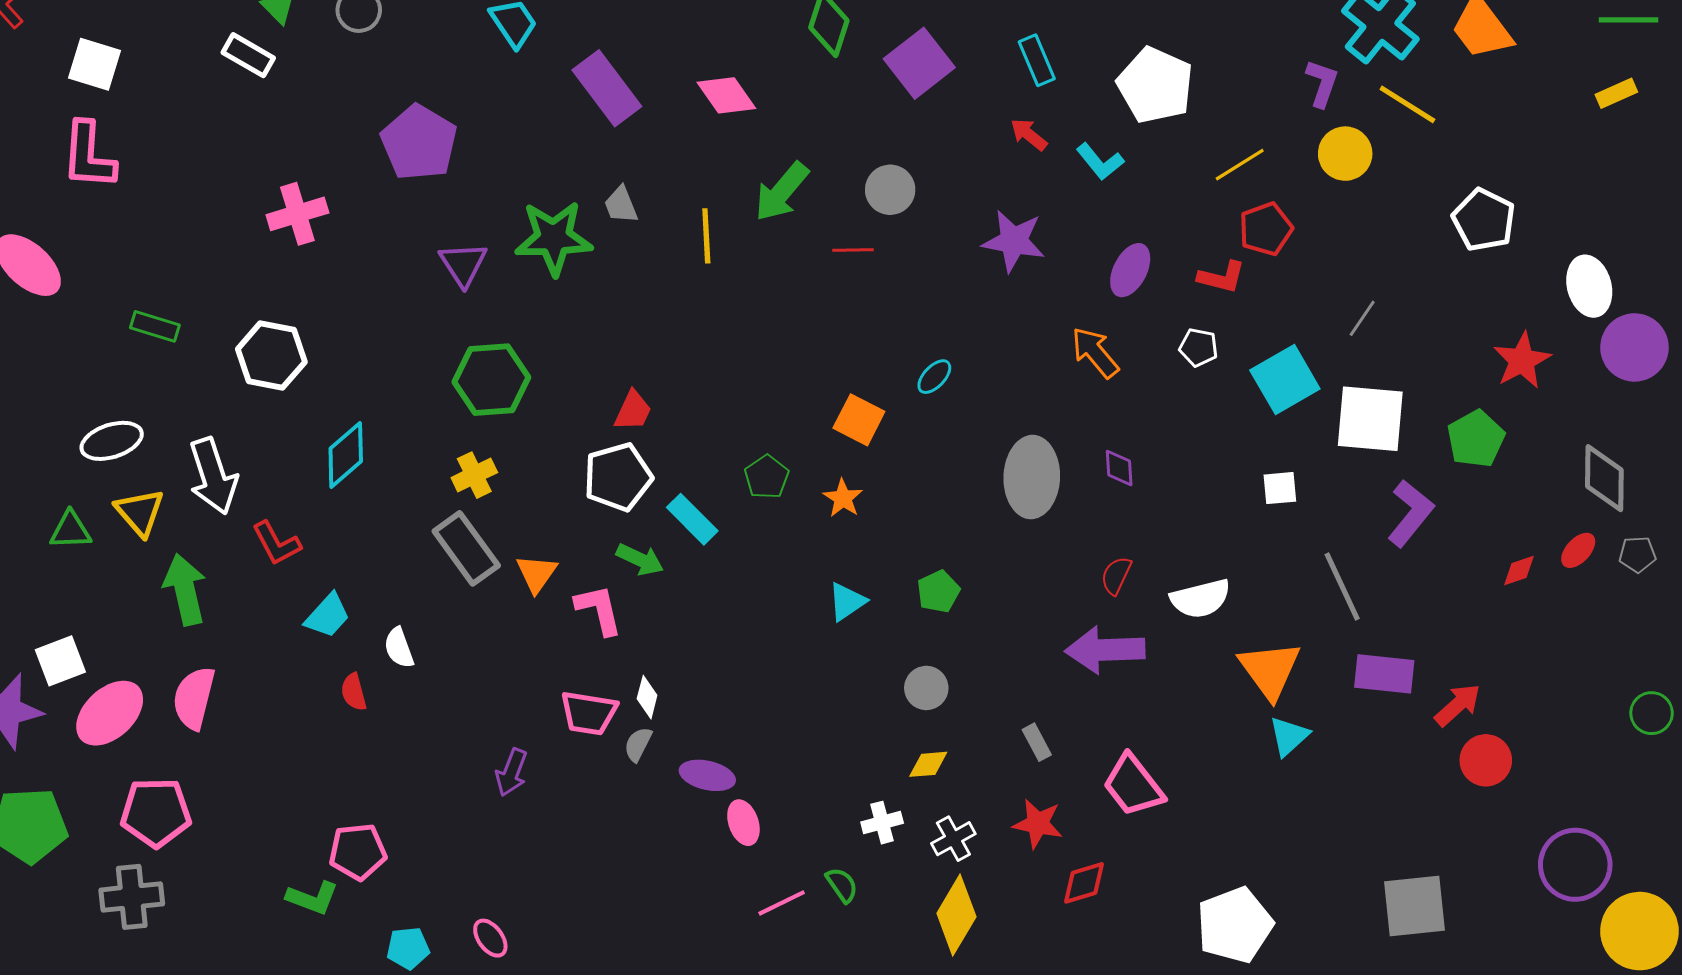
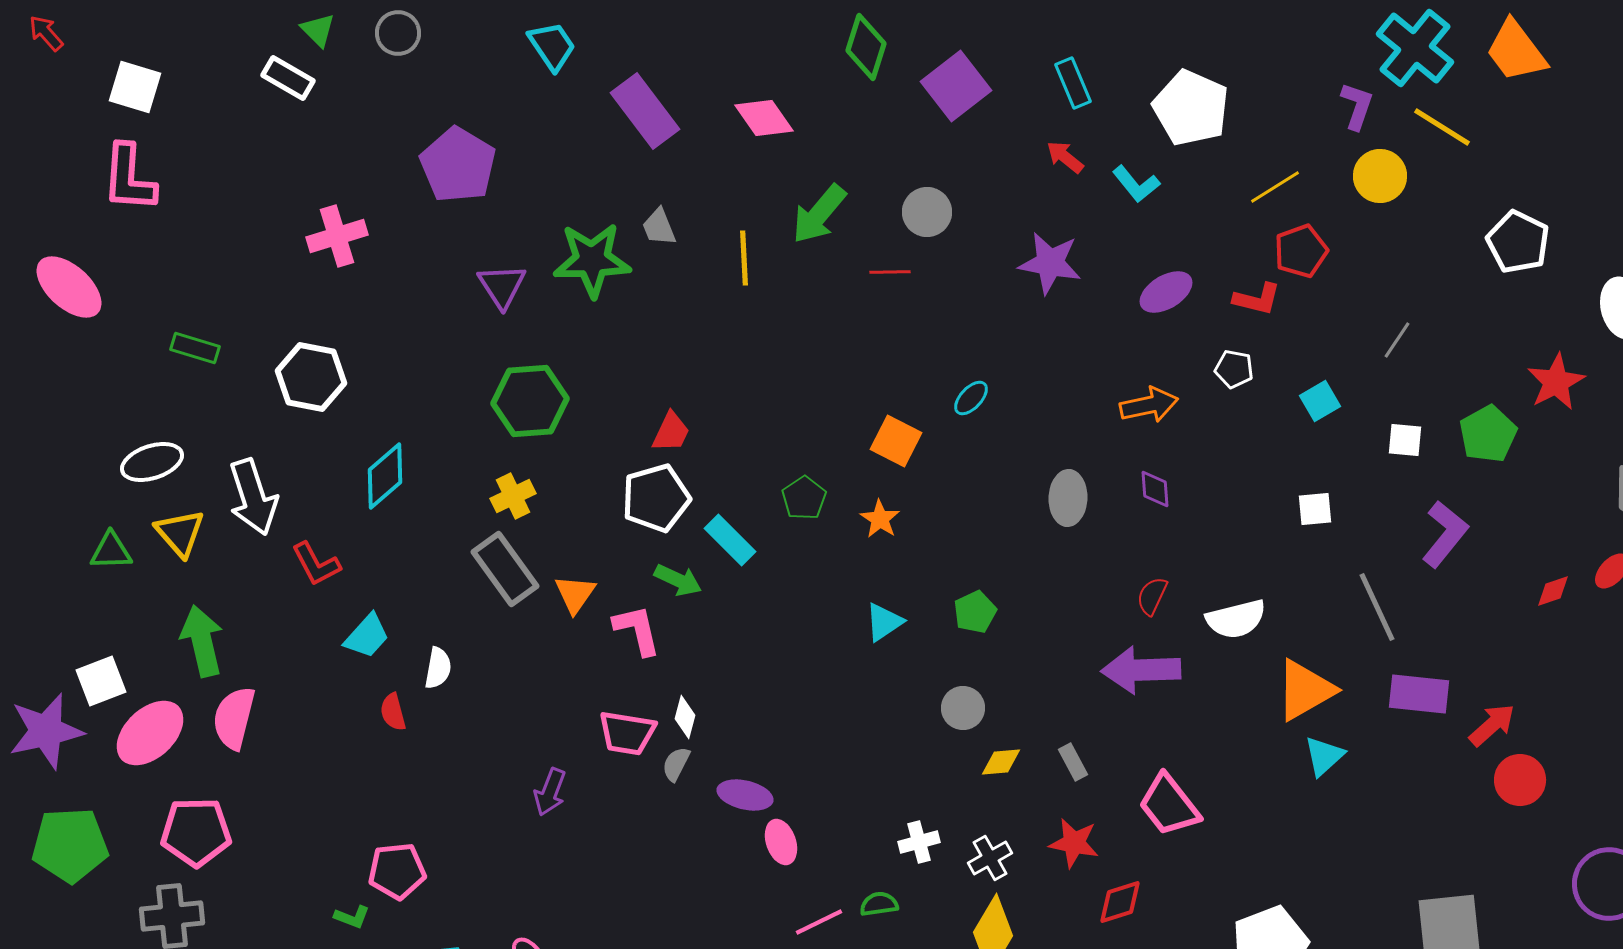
purple ellipse: (1130, 270) -> (1166, 292), turned 32
orange arrow: (1095, 352) -> (1149, 405), moved, turned 118
cyan square: (1285, 380) -> (1320, 401), size x0.6
white square: (1370, 419) -> (1405, 440), size x0.5
green pentagon: (1476, 439) -> (1488, 434), moved
gray ellipse: (1032, 477) -> (1068, 498), size x0.7
green arrow: (185, 590) -> (202, 641), moved
white semicircle: (399, 648) -> (438, 668), turned -150
orange triangle: (1270, 670) -> (1305, 690), turned 36
yellow diamond: (928, 764) -> (1001, 762), moved
green semicircle: (842, 885) -> (879, 904), turned -63
green L-shape: (313, 898) -> (352, 917), size x0.7

